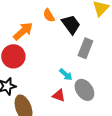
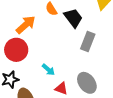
cyan arrow: (66, 75) -> (48, 70), moved

